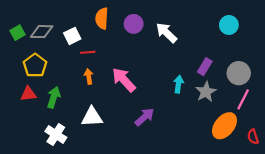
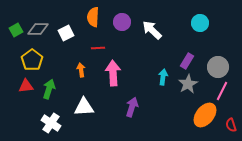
cyan circle: (229, 25) -> (200, 23), moved
red line: (88, 52) -> (98, 48), moved
pink arrow: (124, 80) -> (113, 73), turned 40
purple arrow: (145, 117) -> (132, 107), turned -30

